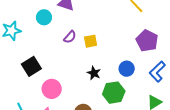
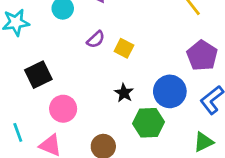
yellow square: (91, 41) -> (124, 48), turned 32
blue circle: (127, 69) -> (170, 91), size x1.5

